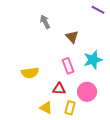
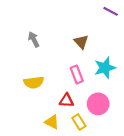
gray arrow: (45, 22) -> (34, 40), moved
yellow rectangle: (70, 108) -> (79, 122), turned -48

